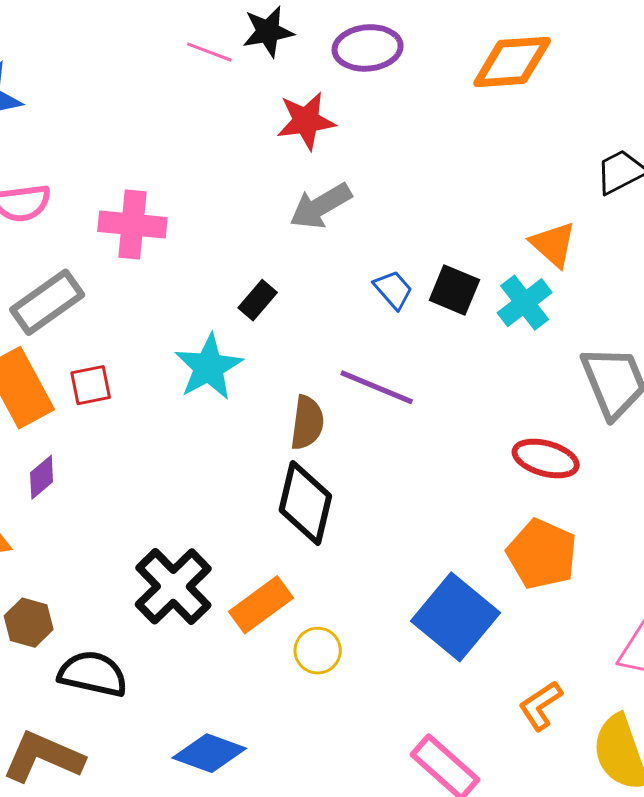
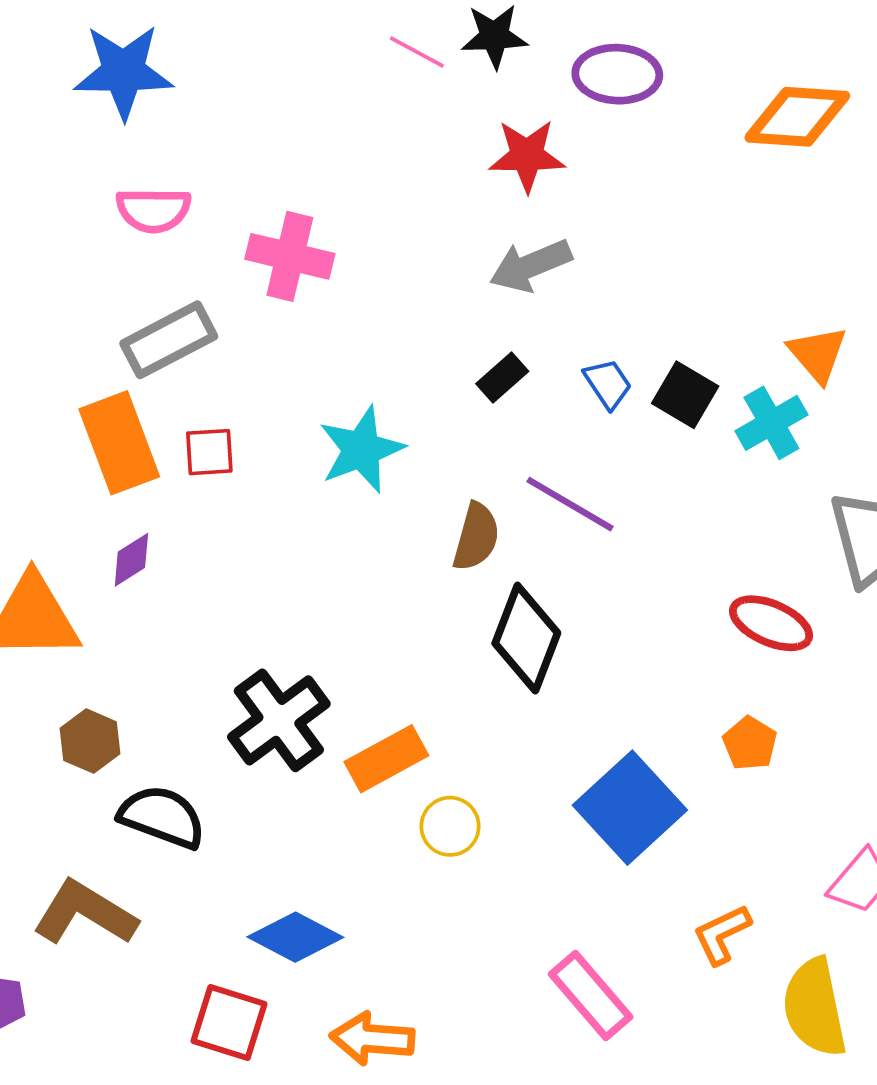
black rectangle: (258, 300) -> (502, 378), moved
black diamond: (305, 503) -> (526, 638), moved
orange pentagon: (542, 554) -> (750, 743), size x0.6

